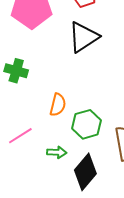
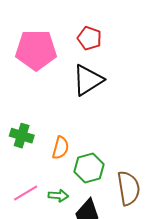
green cross: (16, 71) -> (22, 136), moved
pink line: (20, 136) -> (26, 193), moved

